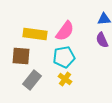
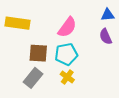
yellow rectangle: (35, 34) -> (18, 23), moved
brown square: (21, 56) -> (38, 53), moved

